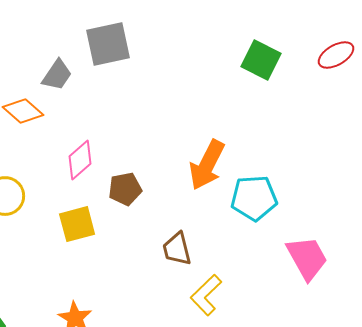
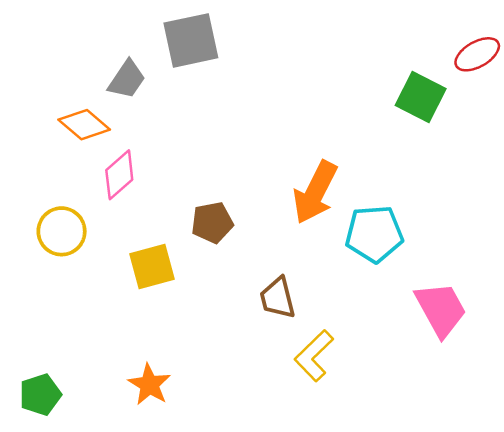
green square: (261, 60) -> (421, 97), moved
pink diamond: (80, 160) -> (119, 175), moved

